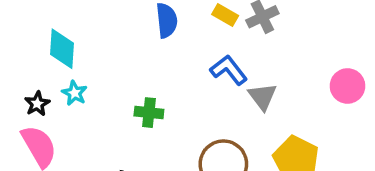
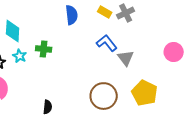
green cross: (149, 113) -> (44, 49), moved

